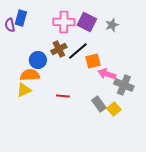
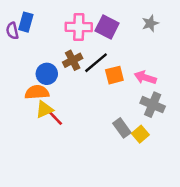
gray star: (112, 25) -> (150, 23), moved
pink arrow: (107, 74) -> (145, 77), moved
yellow triangle: (24, 90) -> (44, 110), moved
red line: (63, 96) -> (55, 118), moved, turned 40

